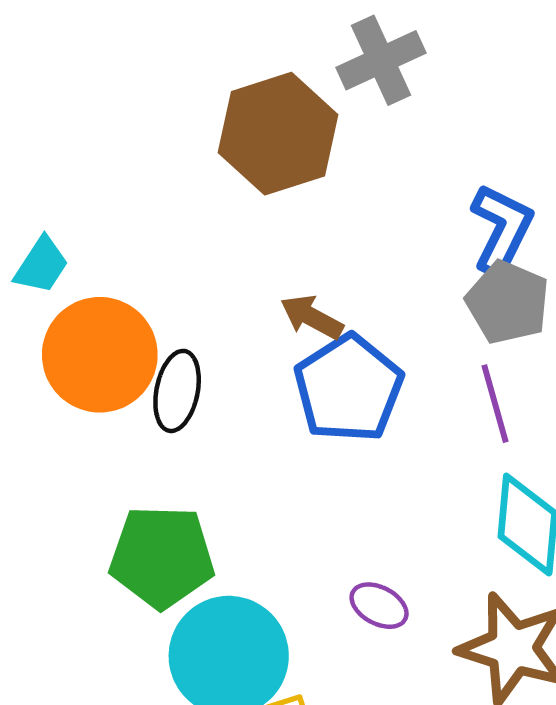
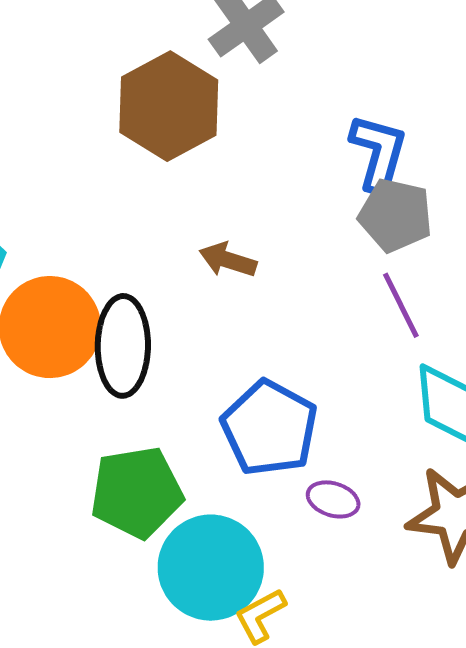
blue pentagon: (348, 388) -> (269, 428), moved
black ellipse: (177, 391) -> (123, 346), size x1.4

